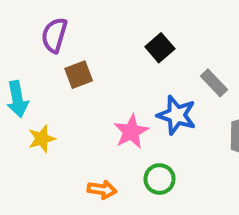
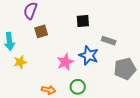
black square: (160, 48) -> (83, 21), turned 32
gray rectangle: (214, 83) -> (109, 41), turned -32

